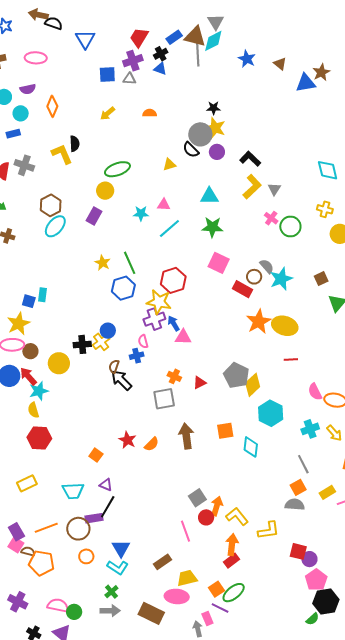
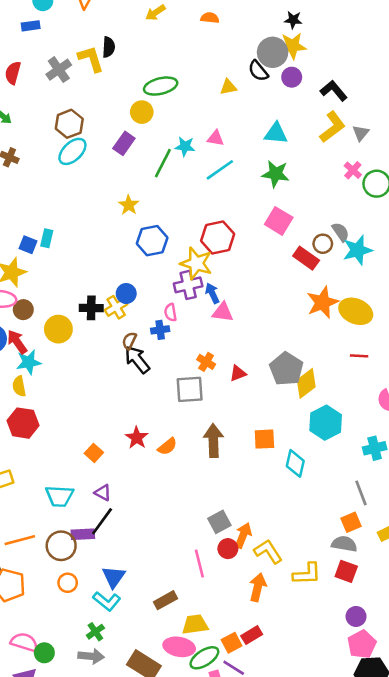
yellow star: (215, 128) -> (293, 46), turned -30
gray cross: (24, 165) -> (59, 70), moved, turned 30
green line: (130, 263) -> (163, 163), moved, turned 45
red square: (298, 551) -> (346, 571), moved
red rectangle: (232, 561) -> (252, 635), moved
green ellipse: (234, 593) -> (204, 658), moved

